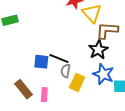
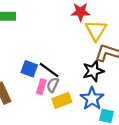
yellow rectangle: (77, 82) -> (62, 100), turned 30
pink rectangle: (44, 95) -> (41, 87), moved

